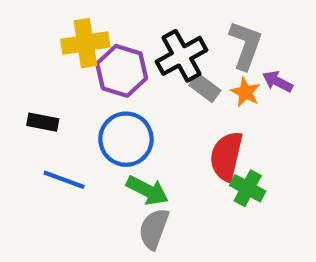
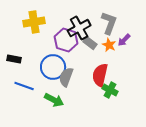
purple hexagon: (122, 71) -> (66, 40), moved
purple arrow: (278, 81) -> (124, 40), turned -72
green arrow: (147, 190) -> (54, 100), moved
gray semicircle: (154, 229) -> (66, 77), moved

